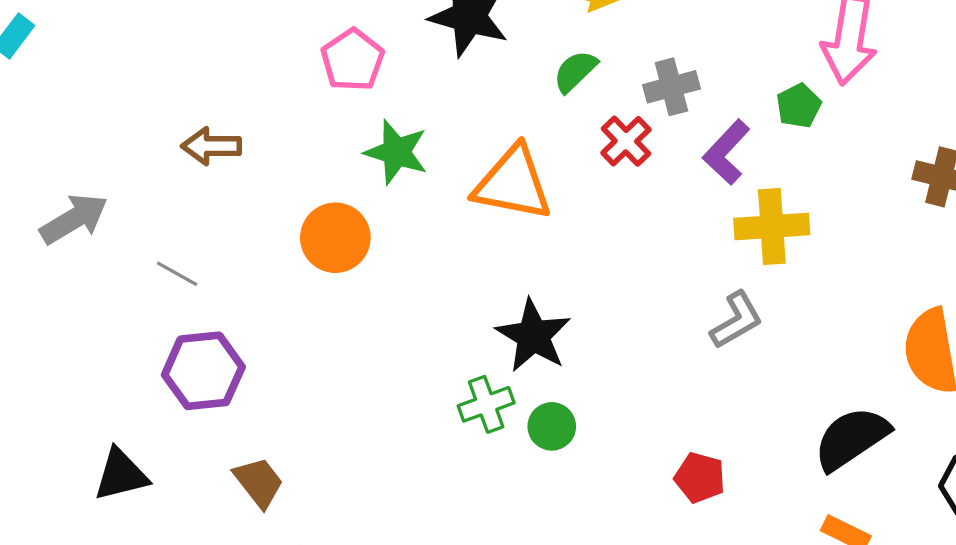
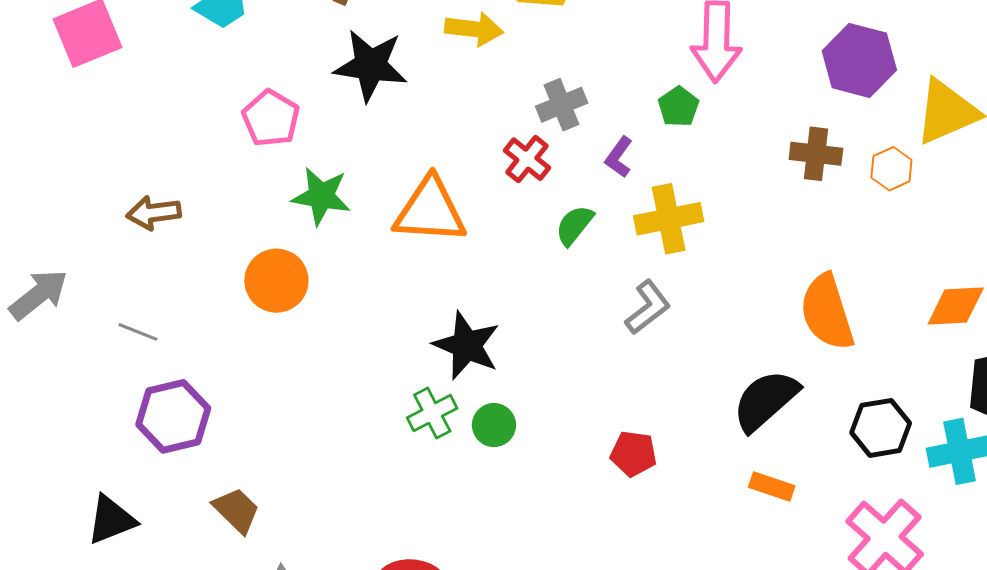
green semicircle: (575, 71) -> (574, 225), moved
purple L-shape: (726, 152) -> (619, 157), size x0.7

